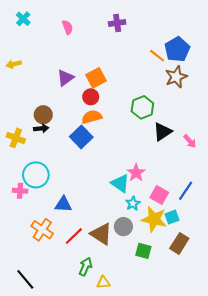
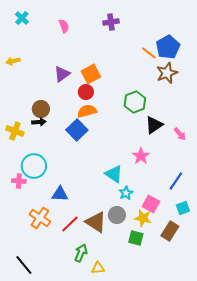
pink star: (136, 173) -> (141, 156), moved
pink square: (159, 195) -> (151, 204), moved
cyan square: (172, 217) -> (183, 208), moved
yellow star: (154, 219) -> (143, 218), moved, size x0.7

